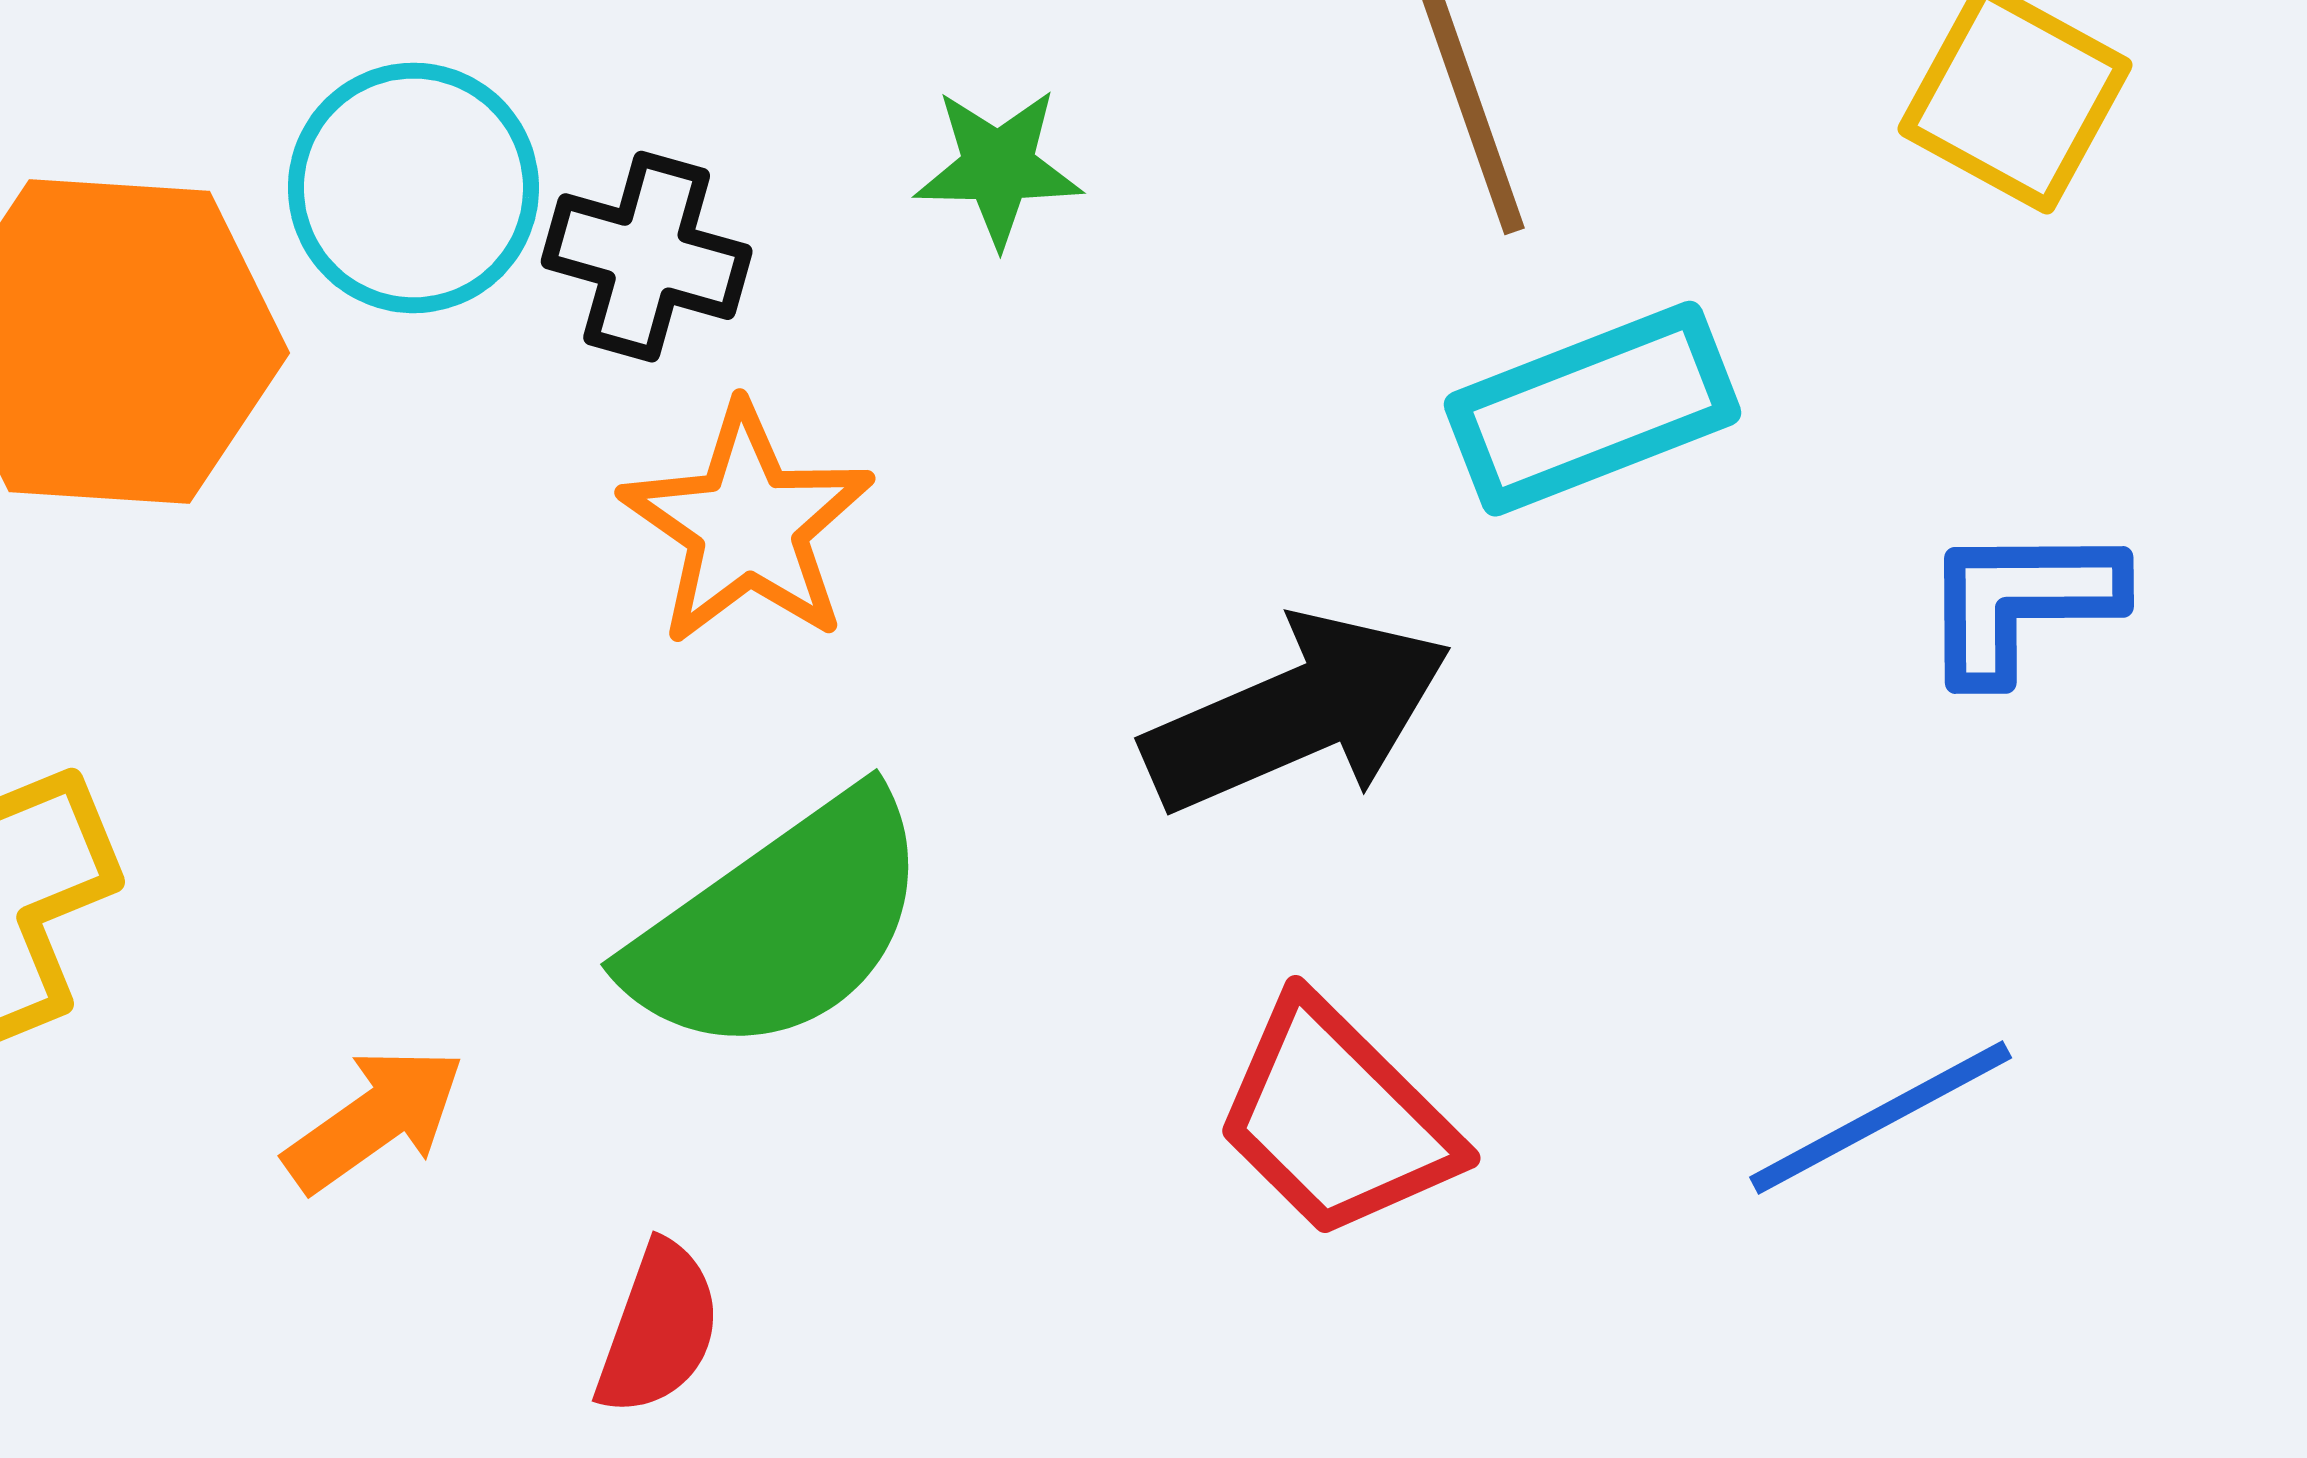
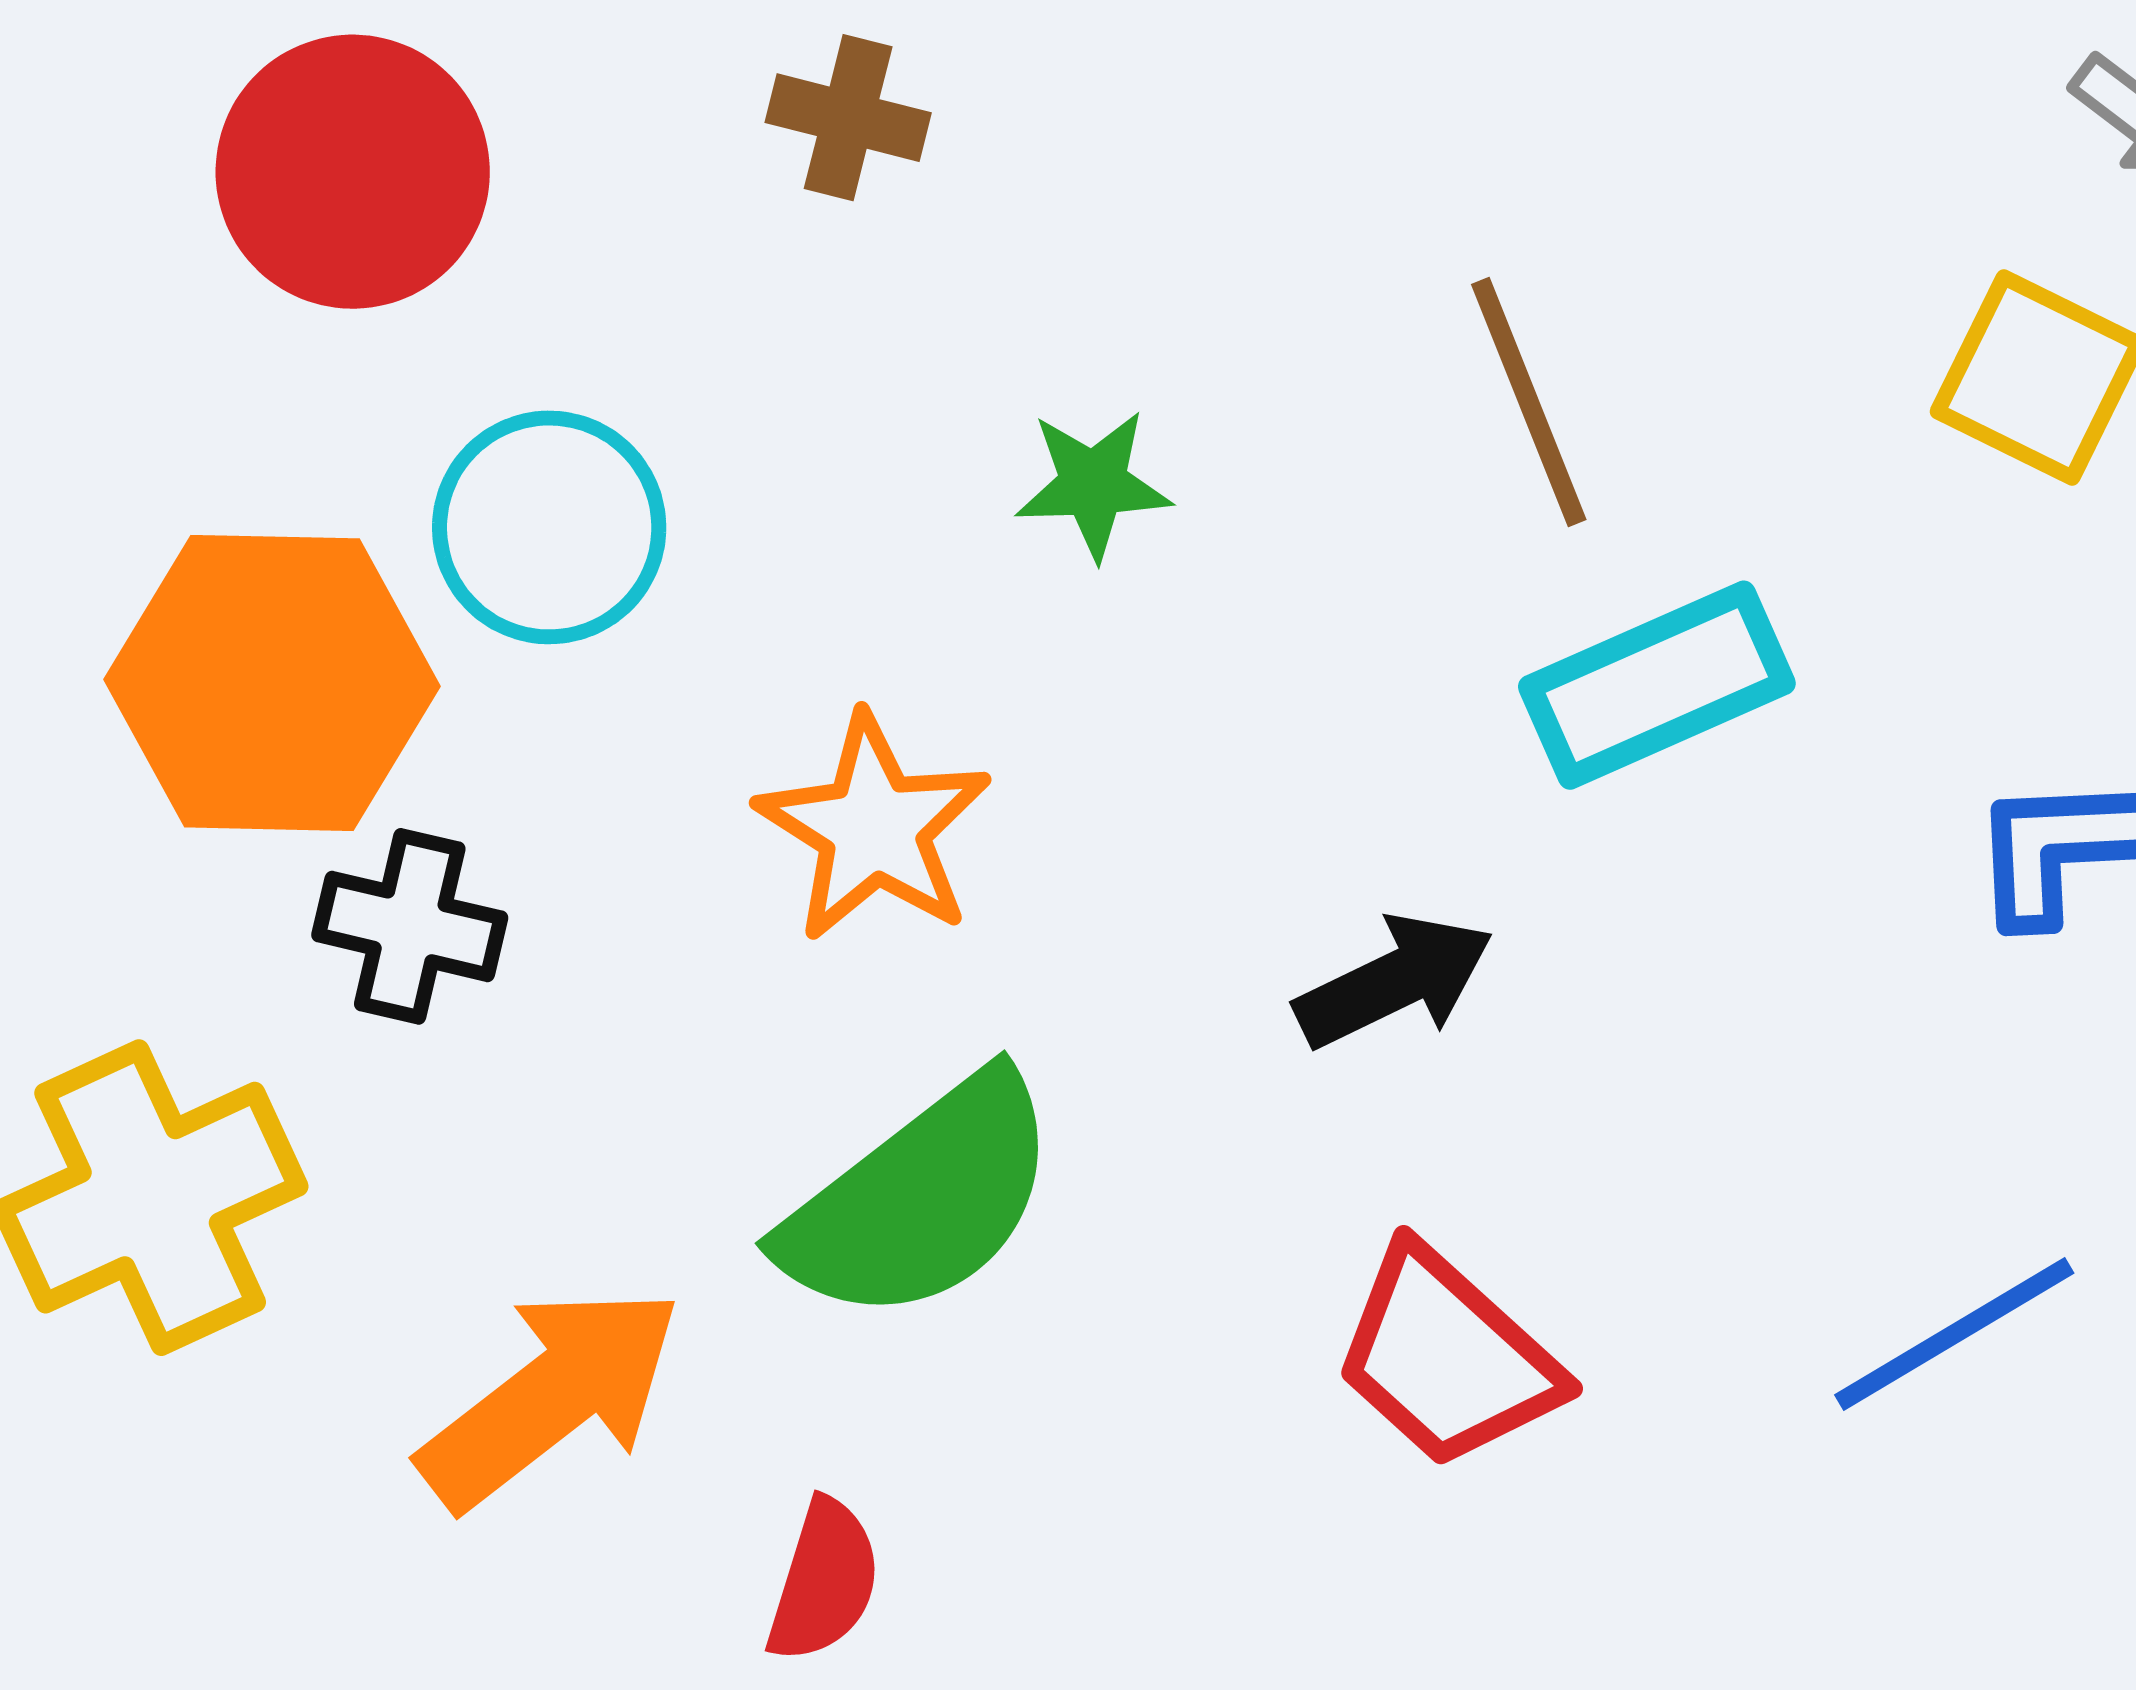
black cross: (647, 257) -> (410, 926), moved
black arrow: (1297, 713) -> (1394, 981), size x0.7
orange arrow: (375, 1119) -> (551, 1397), size x1.6

